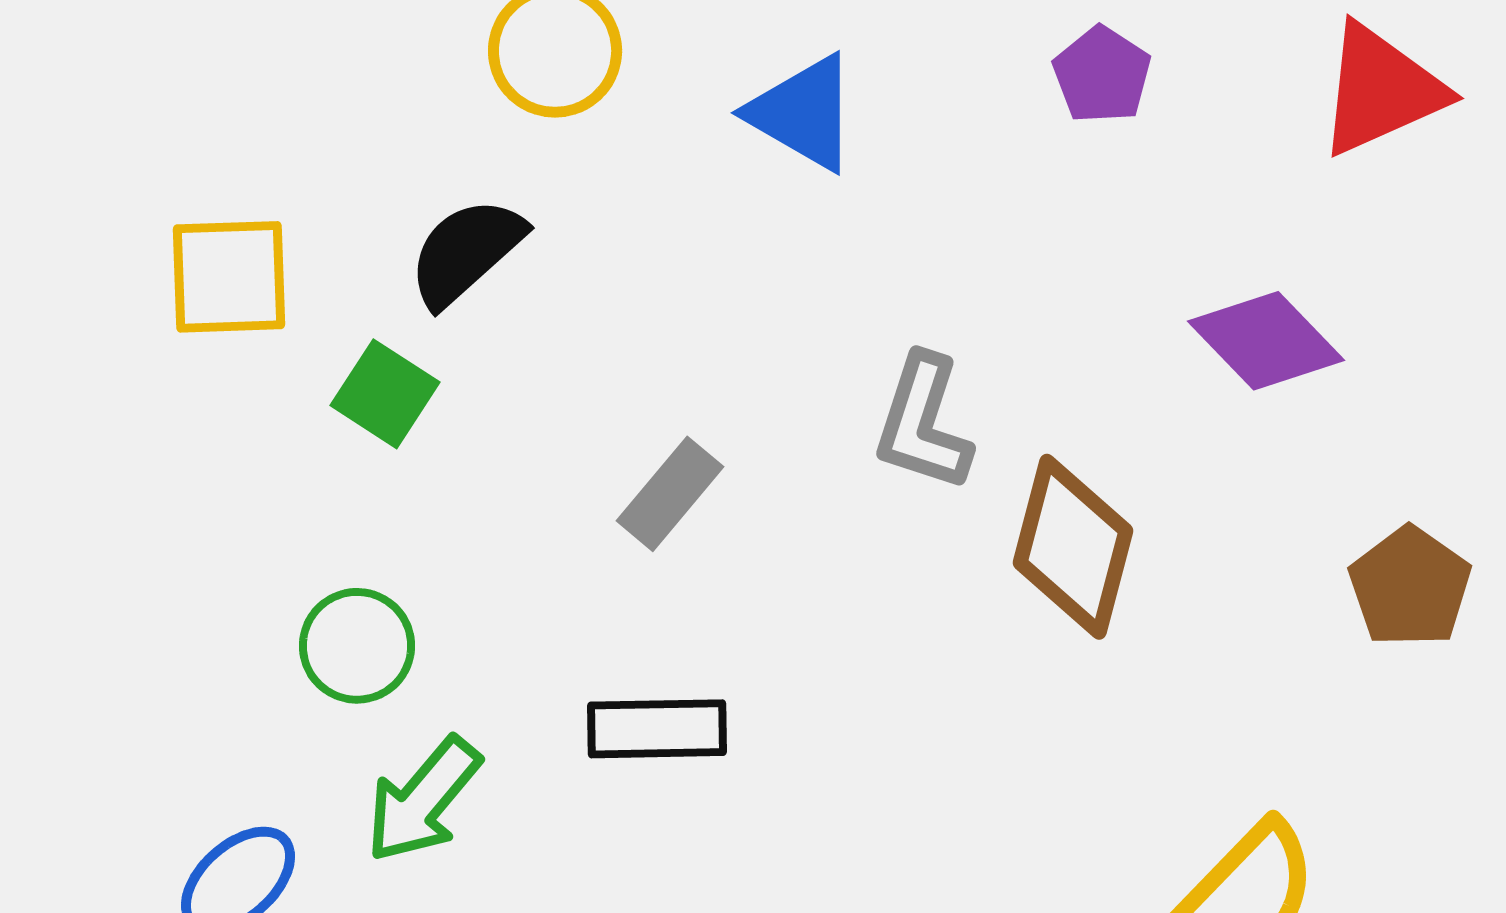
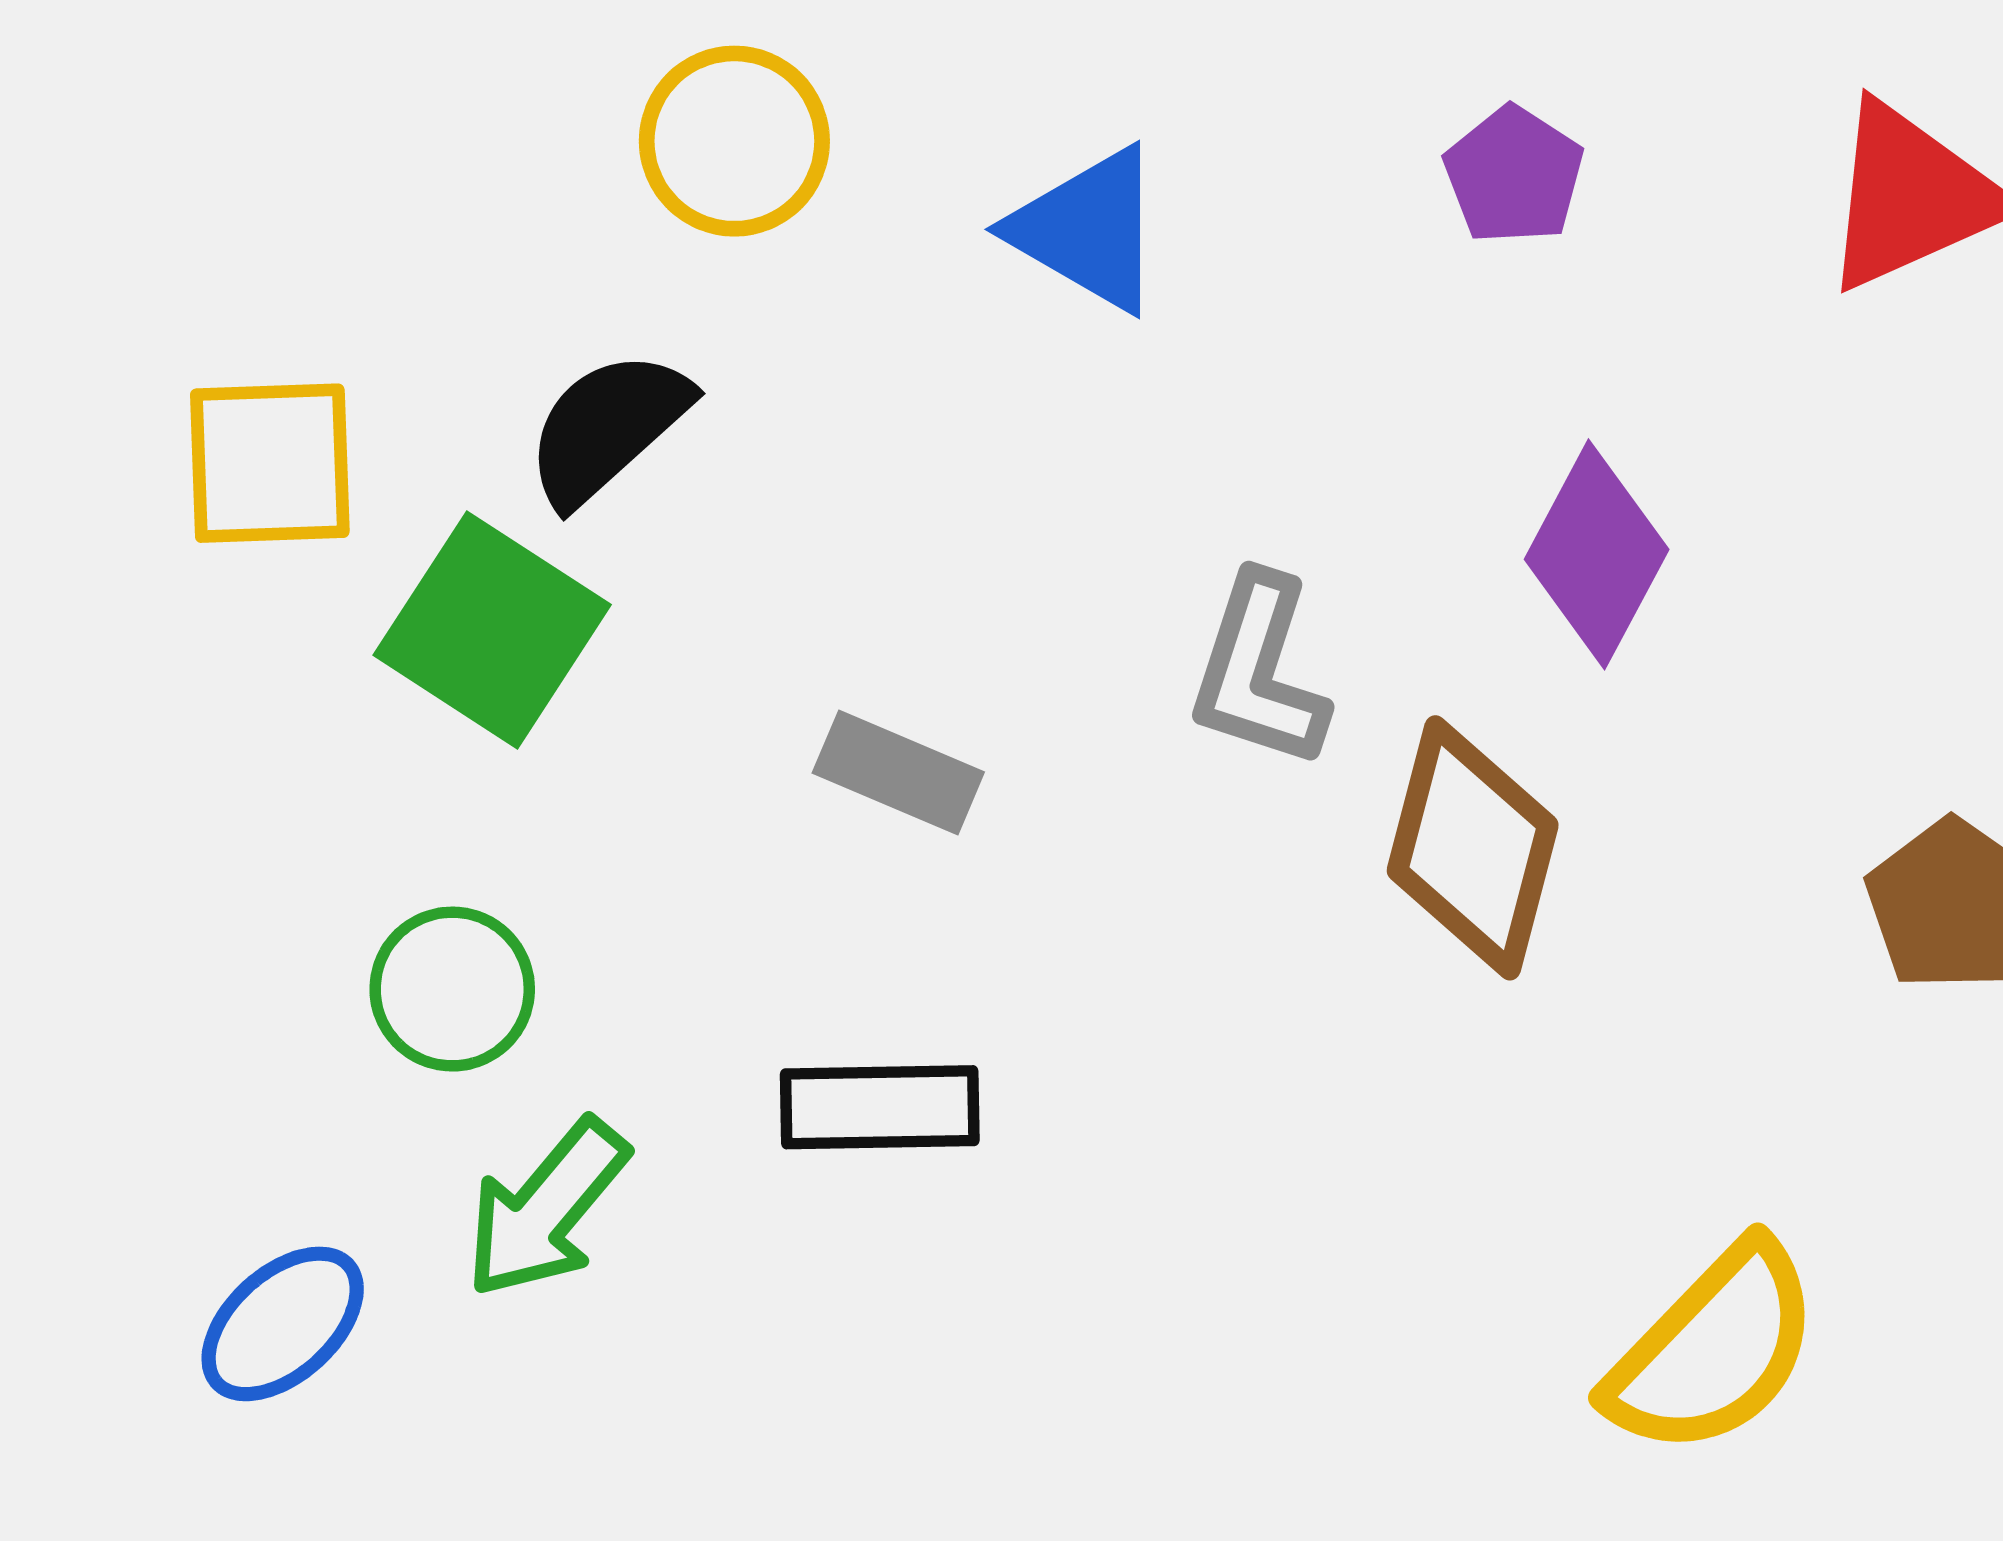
purple diamond: (1266, 341) -> (1597, 554), moved, turned 72
green square: (385, 394) -> (492, 630), size x1.5
gray rectangle: (670, 494) -> (898, 772), turned 73

